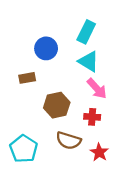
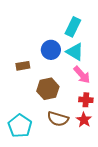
blue circle: (46, 48) -> (51, 50), moved
red cross: (92, 117) -> (86, 100), moved
red star: (99, 152) -> (84, 120), moved

